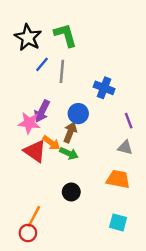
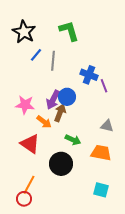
green L-shape: (65, 35) -> (69, 31), moved
purple arrow: (42, 111) -> (53, 100), moved
purple line: (129, 121) -> (104, 86), moved
red triangle: (35, 151) -> (30, 144), moved
green arrow: (69, 153) -> (73, 140), moved
black circle: (71, 192) -> (61, 164), size x1.5

